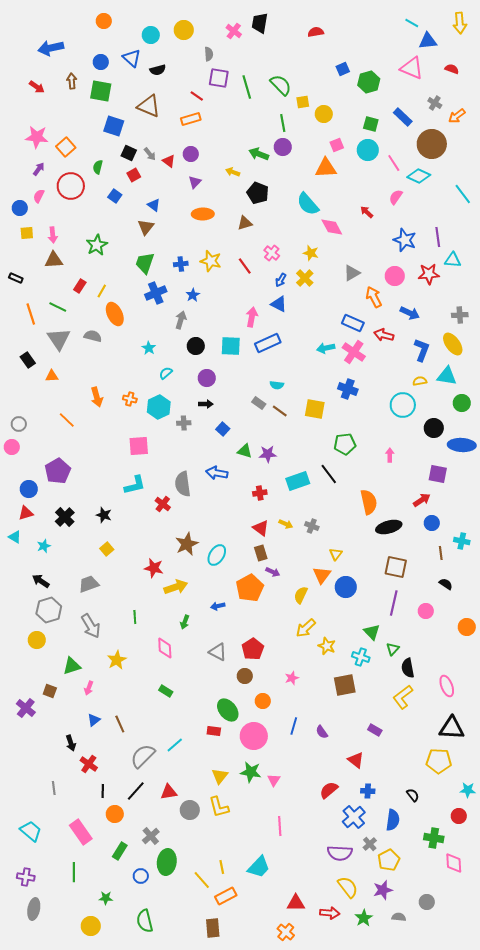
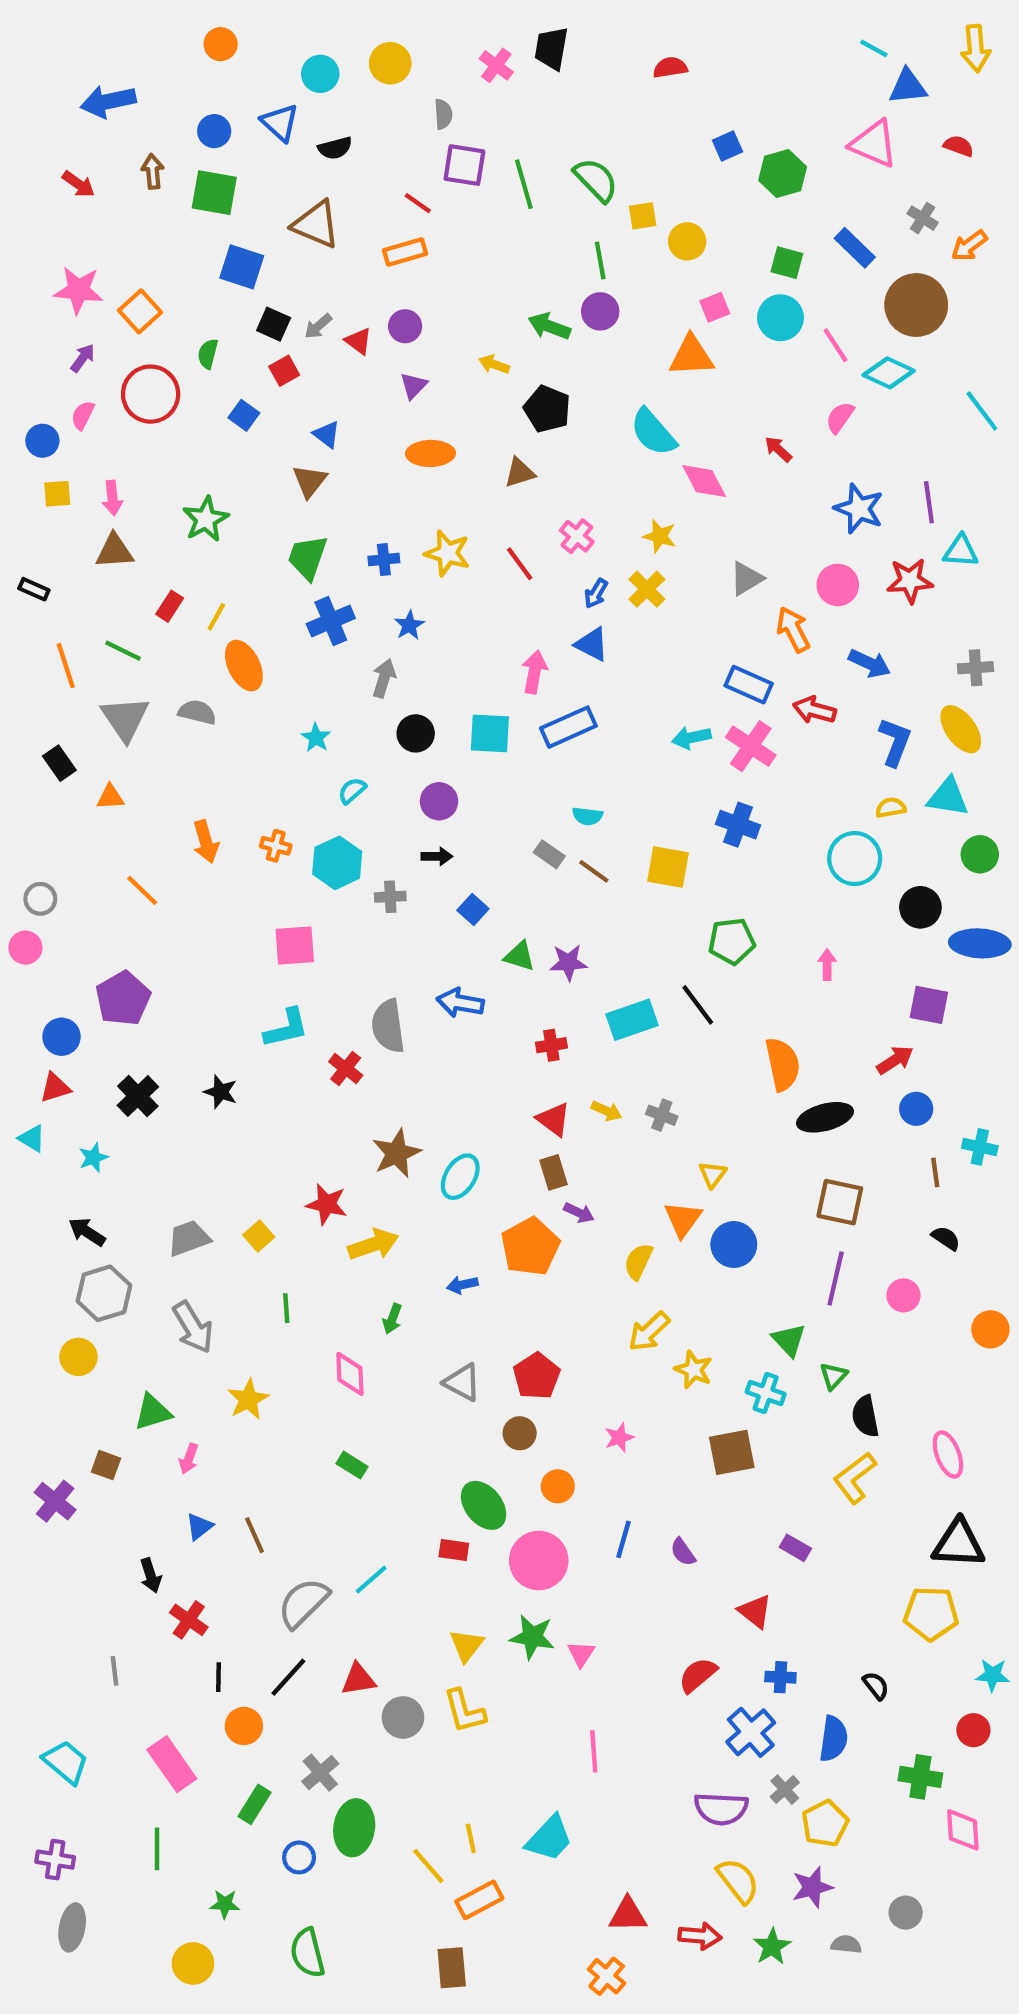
gray arrow: (150, 154) -> (318, 326), turned 88
yellow square: (107, 549) -> (259, 1236), moved

